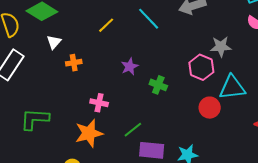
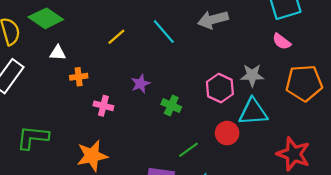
white triangle: (54, 42) -> (58, 53), turned 49
gray star: (221, 47) -> (252, 75), moved
pink cross: (99, 103) -> (103, 106), moved
green line: (133, 130) -> (188, 150), moved

